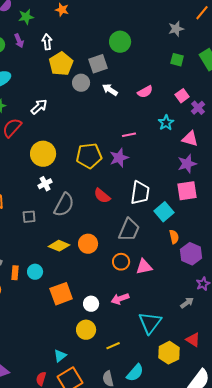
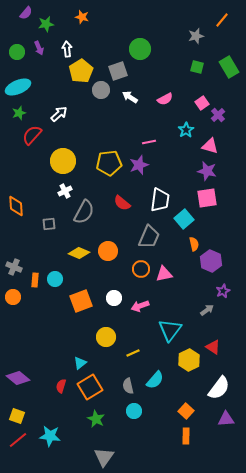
purple star: (187, 164) -> (207, 171), turned 30
white circle: (91, 304) -> (114, 298), moved

